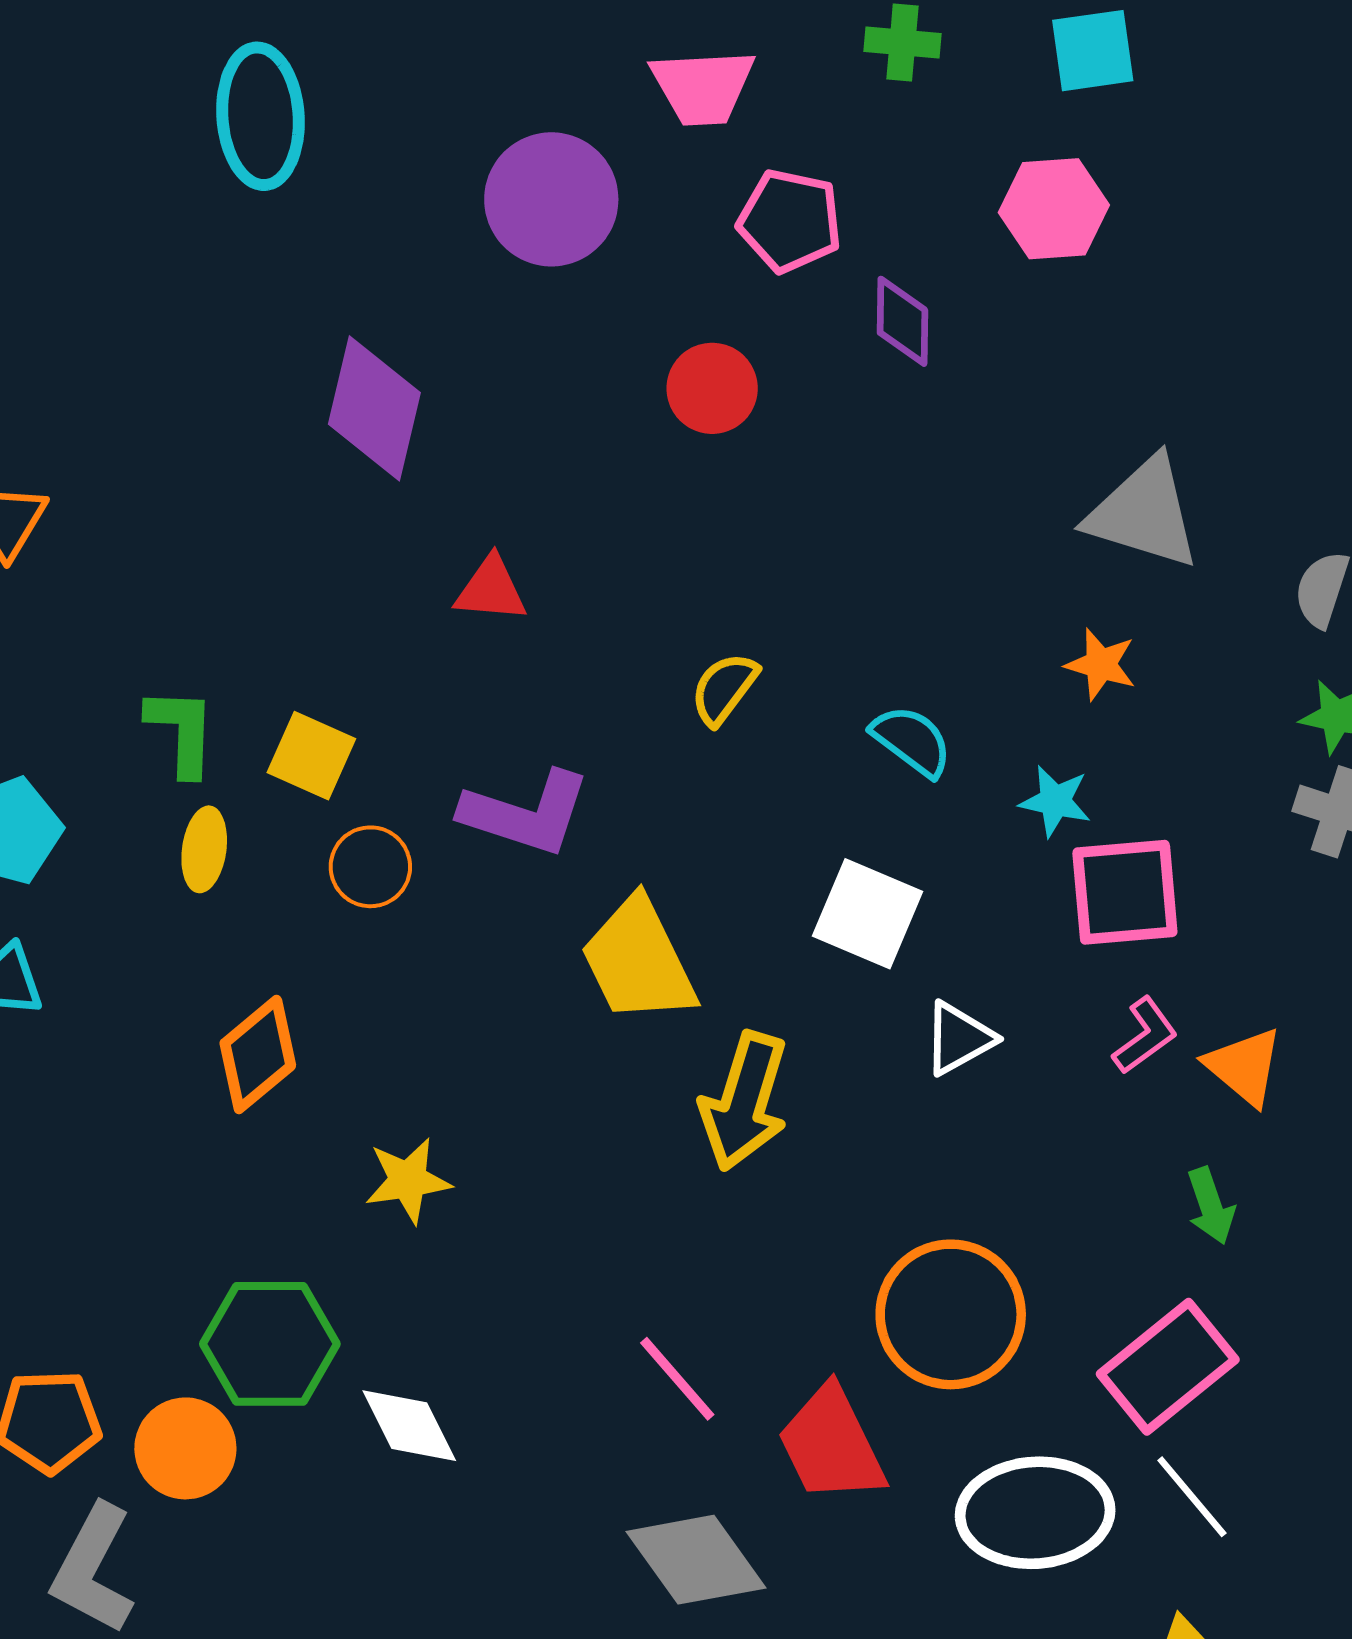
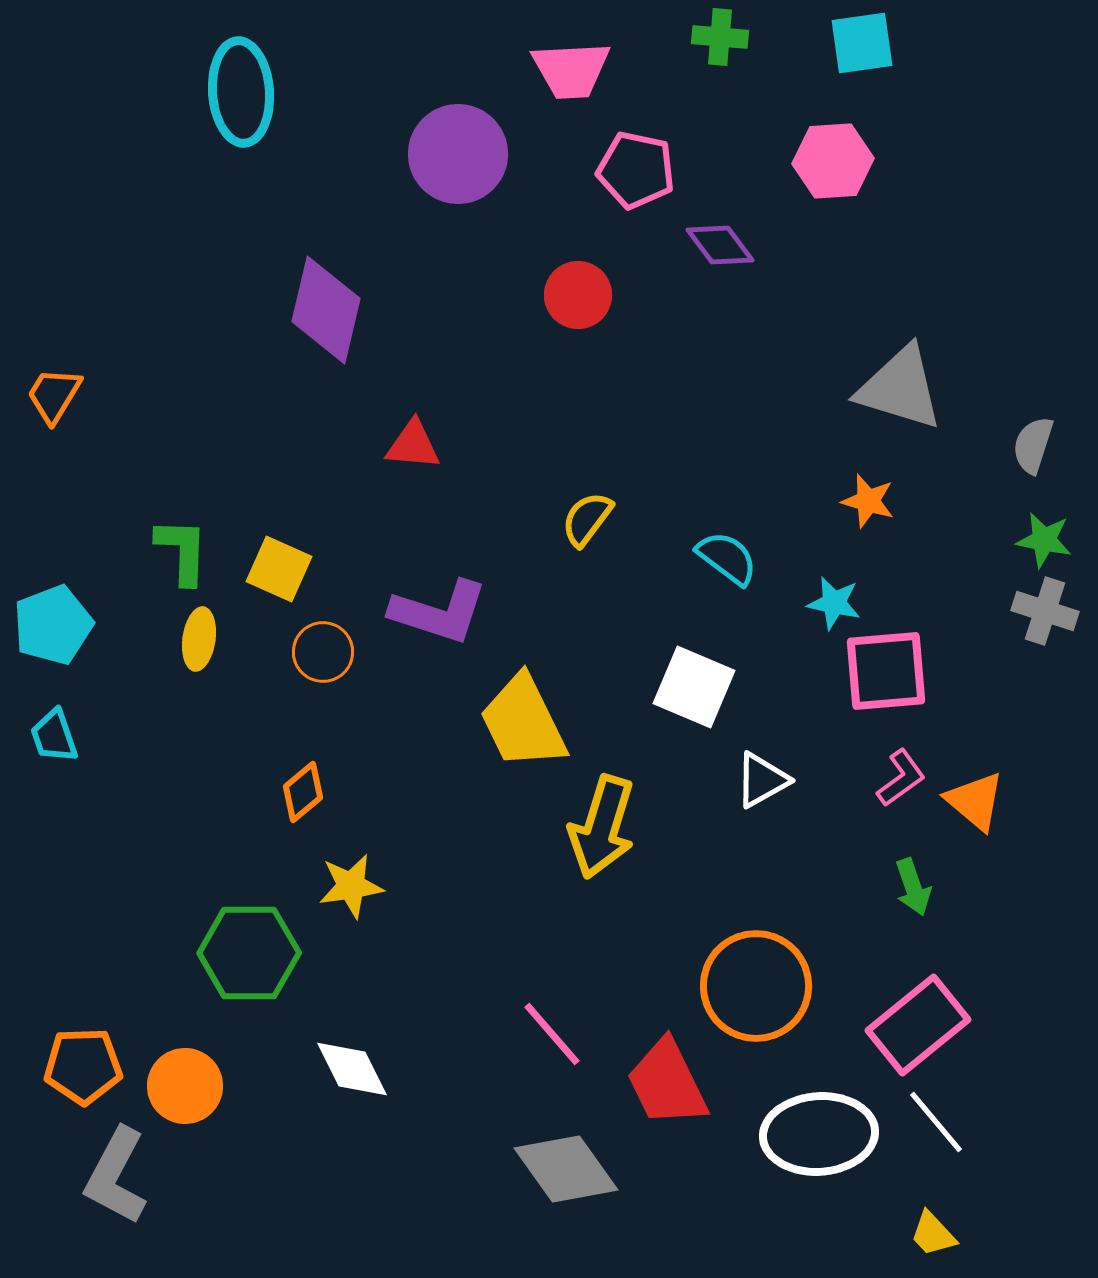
purple diamond: (902, 321) -> (720, 245), turned -38
orange diamond: (258, 1054) -> (303, 792), moved, size x0.7
green arrow: (1211, 1206) -> (913, 887), moved
green hexagon: (270, 1344) -> (249, 953), moved

